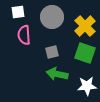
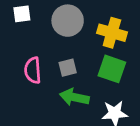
yellow cross: (85, 26) -> (112, 33), turned -30
pink semicircle: (24, 35) -> (33, 70), moved

